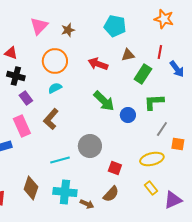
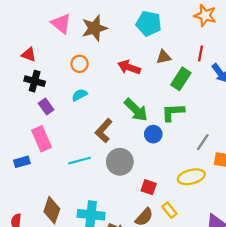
pink triangle: (39, 26) -> (61, 24), turned -36
brown star: (68, 30) -> (94, 28), size x1.6
orange circle: (55, 61) -> (80, 64), size x0.6
green L-shape: (154, 102) -> (173, 112), moved
blue circle: (128, 115) -> (153, 134), moved
brown L-shape: (51, 119) -> (104, 131), moved
cyan line: (60, 160) -> (80, 161), moved
yellow rectangle: (151, 188) -> (169, 210), moved

